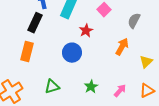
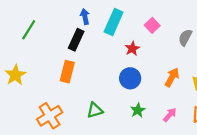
orange arrow: (122, 47) -> (172, 77), moved
blue circle: (72, 53) -> (130, 78), moved

